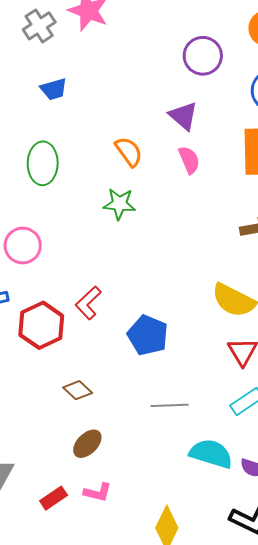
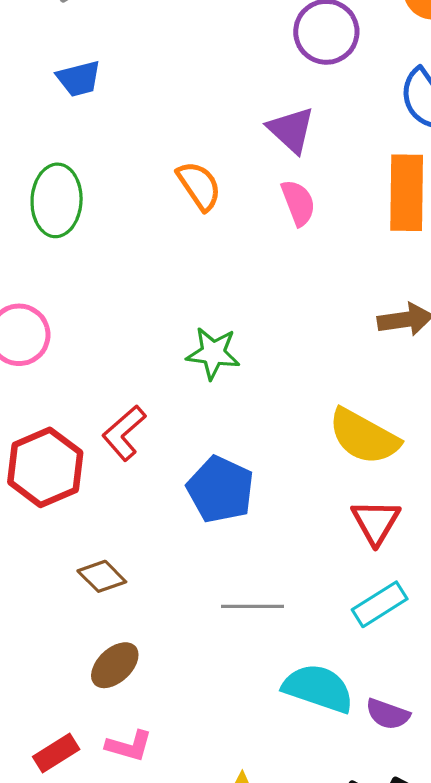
green star: (119, 204) -> (213, 353), moved

